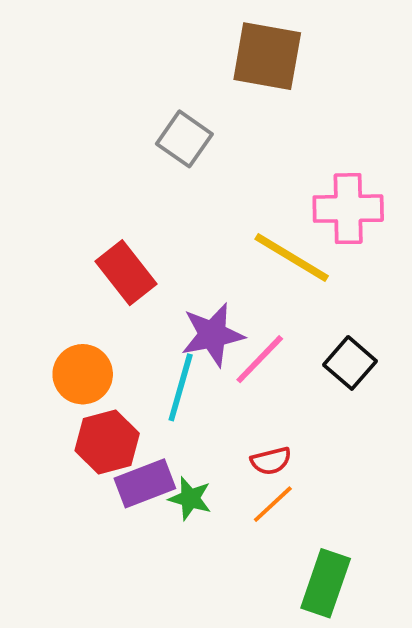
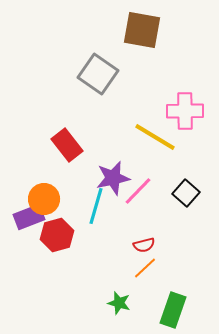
gray square: (184, 139) -> (98, 74), size x1.4
purple rectangle: (145, 483) -> (29, 217), moved
green star: (190, 498) -> (119, 303), moved

